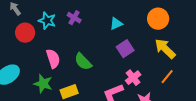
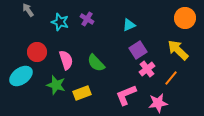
orange circle: (158, 19) -> (185, 18), moved
red circle: (25, 33) -> (37, 52), moved
orange line: (167, 77) -> (171, 78), moved
pink cross: (133, 78) -> (147, 69), moved

